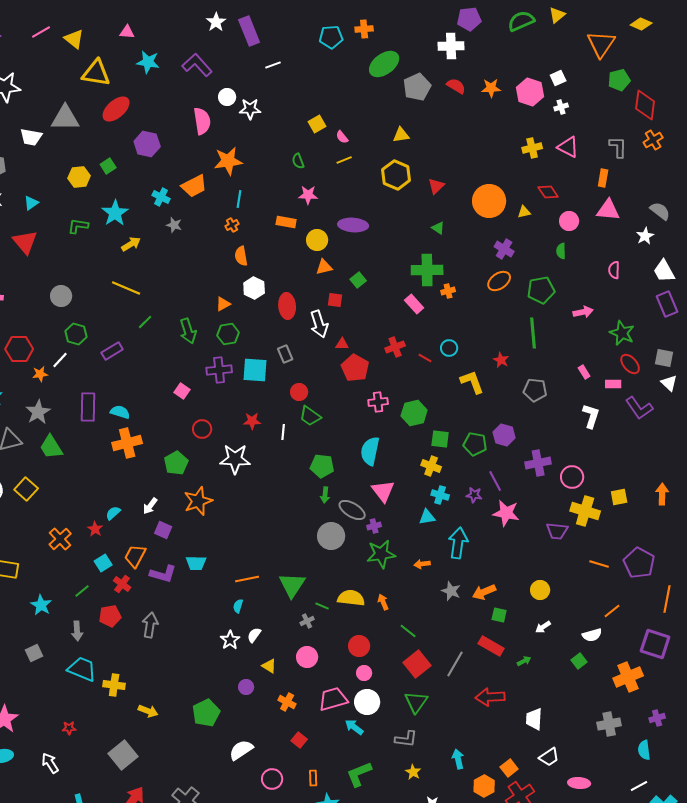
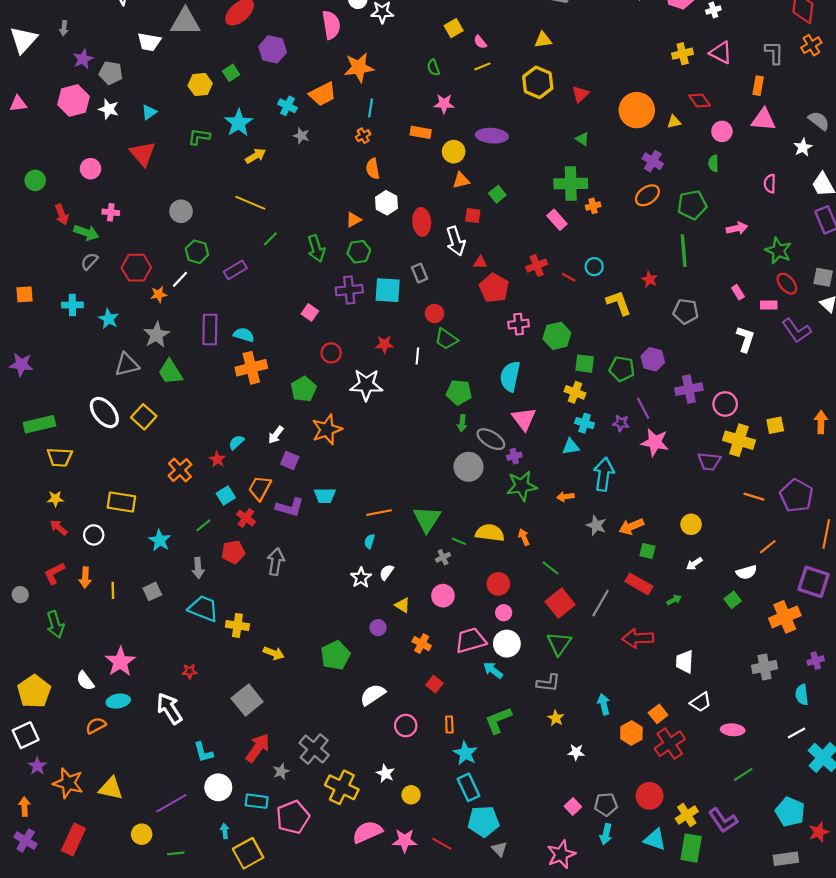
white arrow: (50, 763) -> (169, 709), size x1.4

